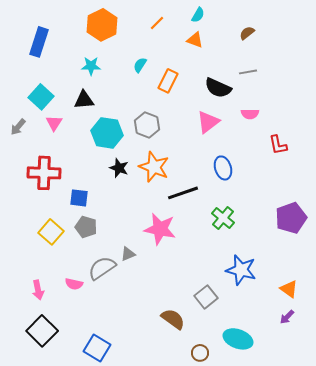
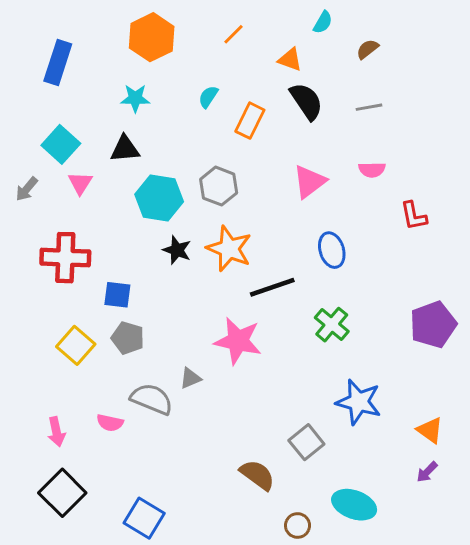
cyan semicircle: (198, 15) -> (323, 22), moved
black semicircle: (218, 88) -> (306, 101), moved, turned -148
gray semicircle: (102, 268) -> (152, 399), turned 56

